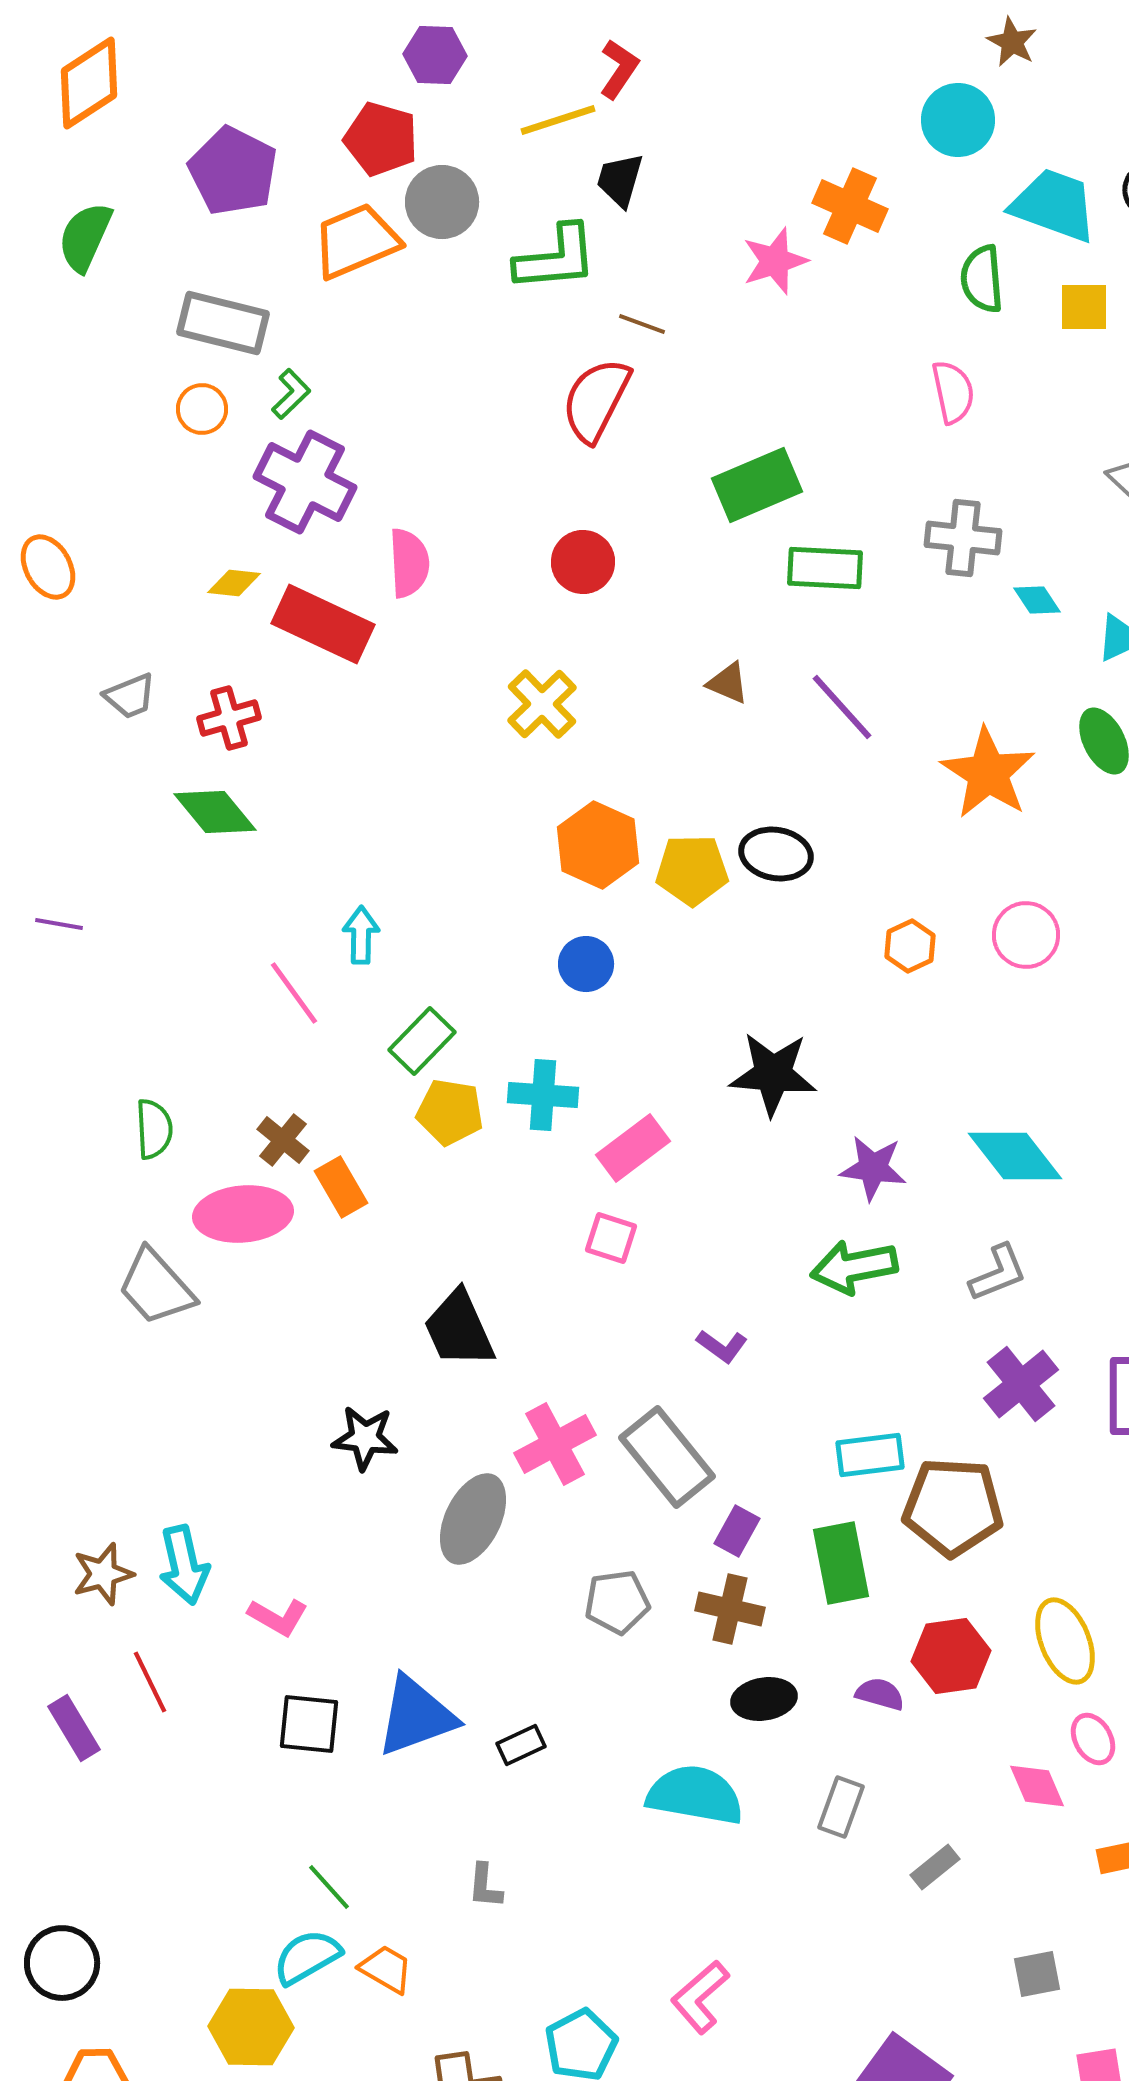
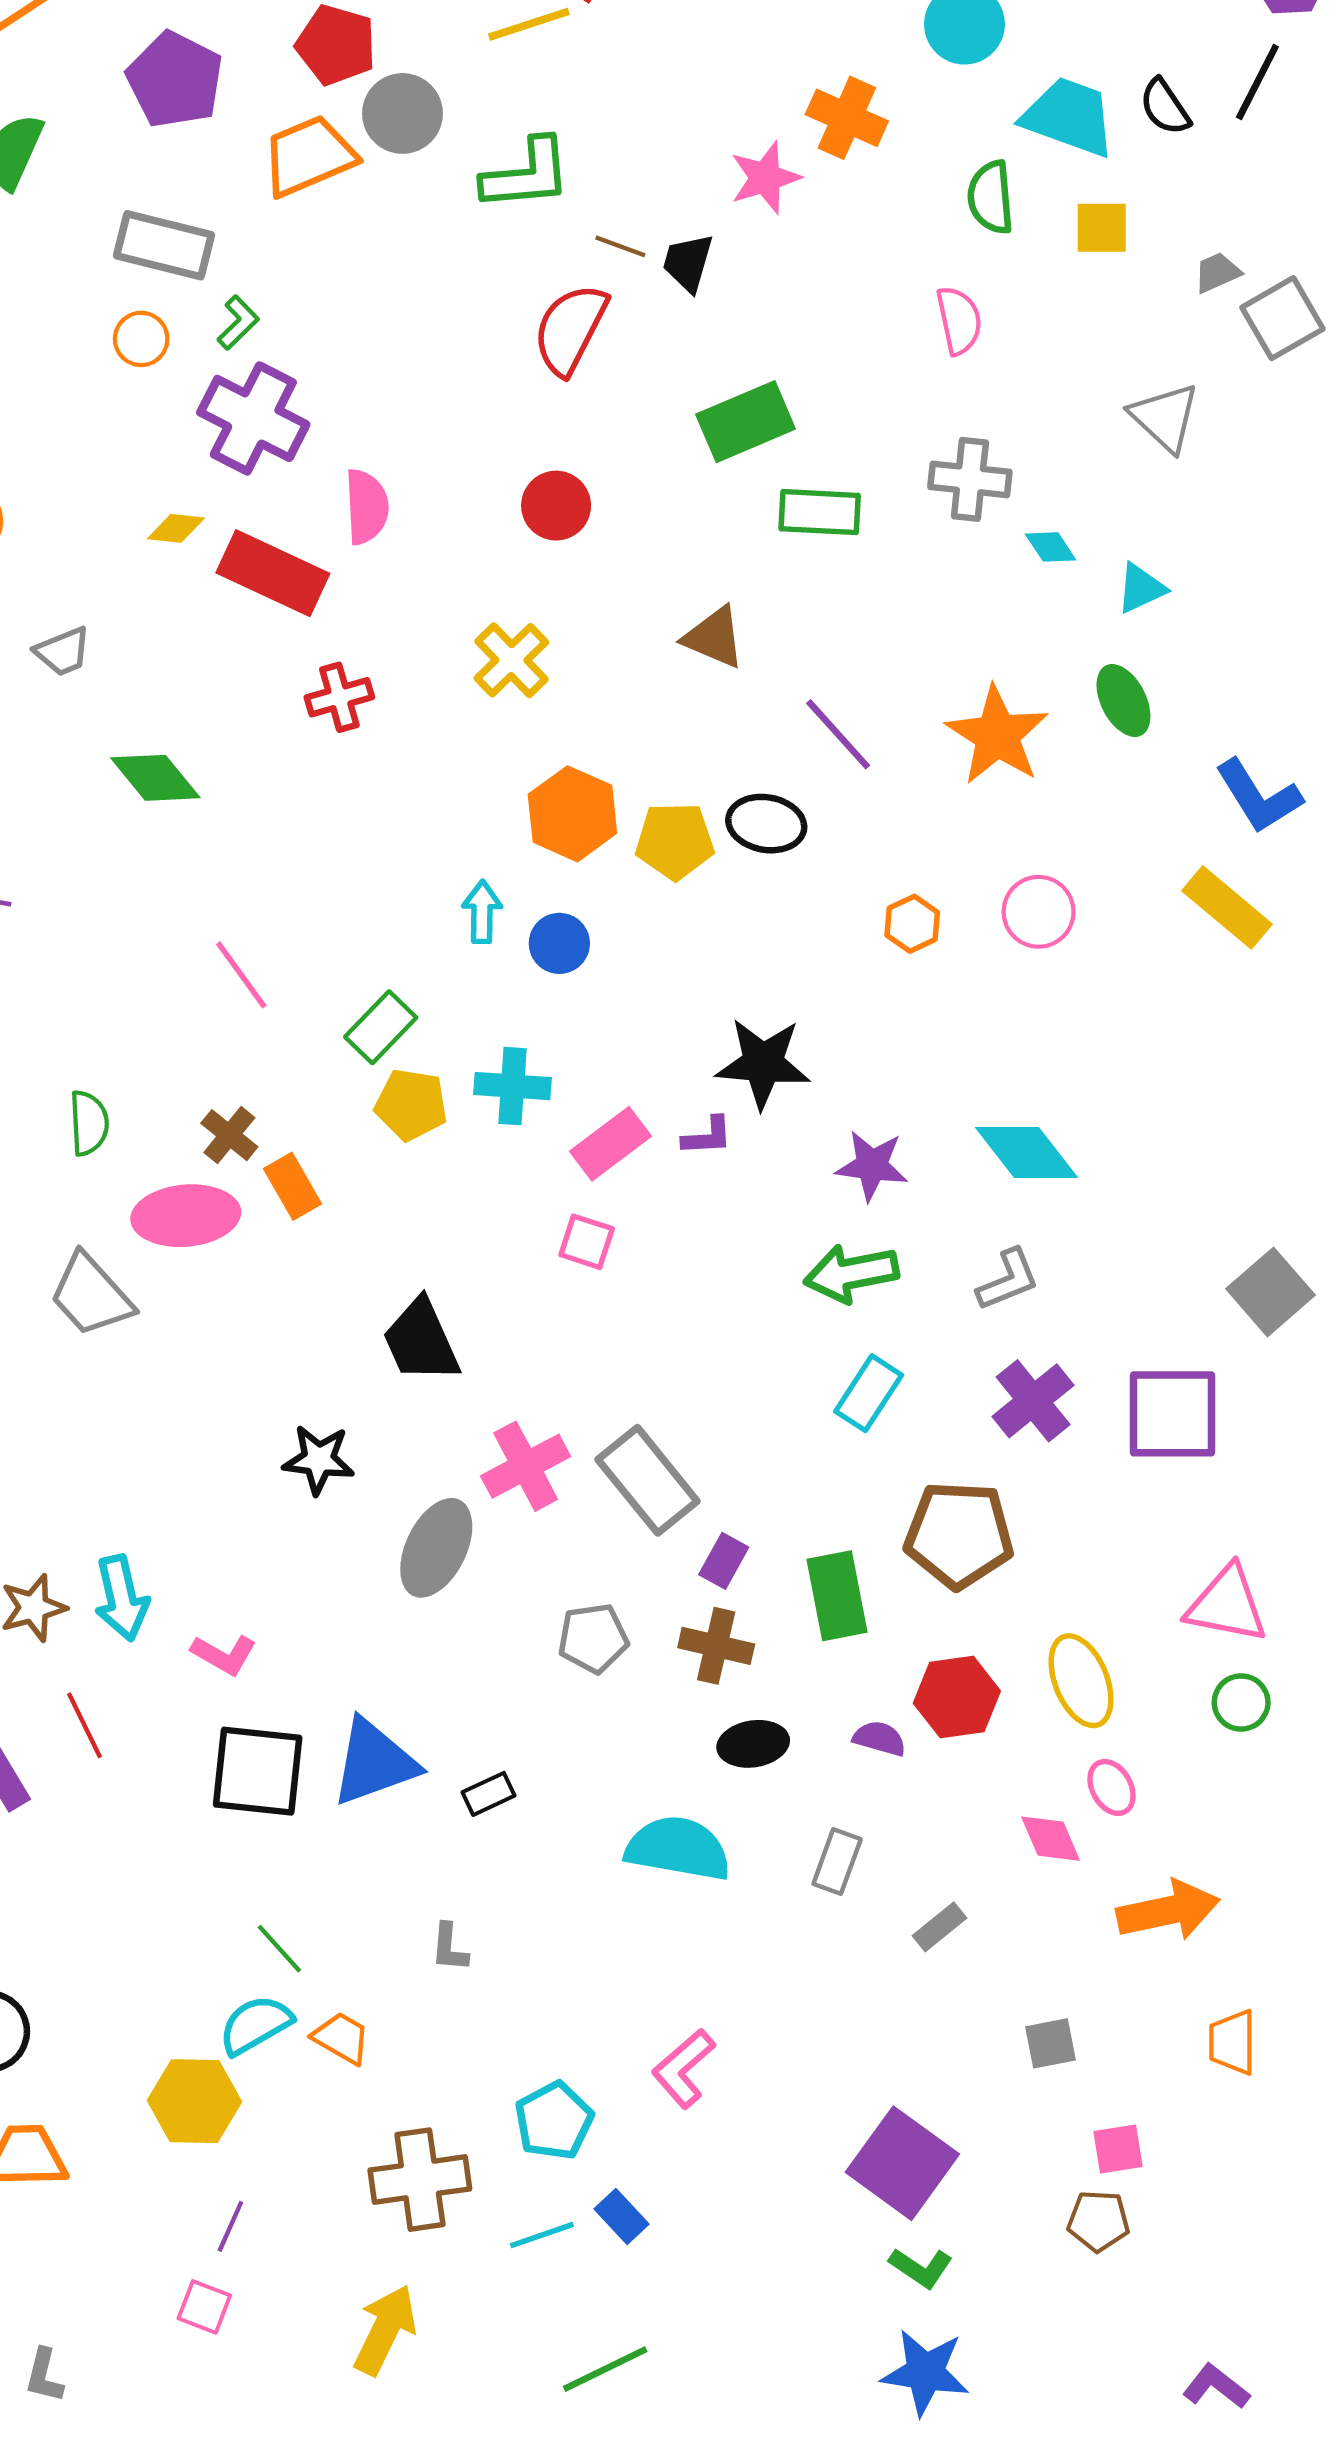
black trapezoid: (620, 180) -> (688, 263), moved
brown triangle: (728, 683) -> (714, 637), size x1.4
purple line: (842, 707) -> (838, 734), moved
red cross: (229, 718) -> (339, 697), moved
cyan arrow: (361, 935) -> (482, 912), moved
purple L-shape: (722, 1346) -> (707, 1136), moved, turned -39
cyan rectangle: (870, 1455) -> (869, 1393), moved, turned -50
black square: (309, 1724) -> (258, 1771), size x1.4

